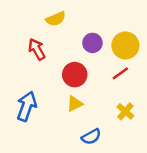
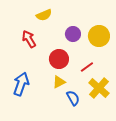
red line: (120, 73) -> (87, 67), moved
yellow cross: (125, 111) -> (99, 88), size x1.5
blue semicircle: (91, 137) -> (73, 98), moved, turned -91

